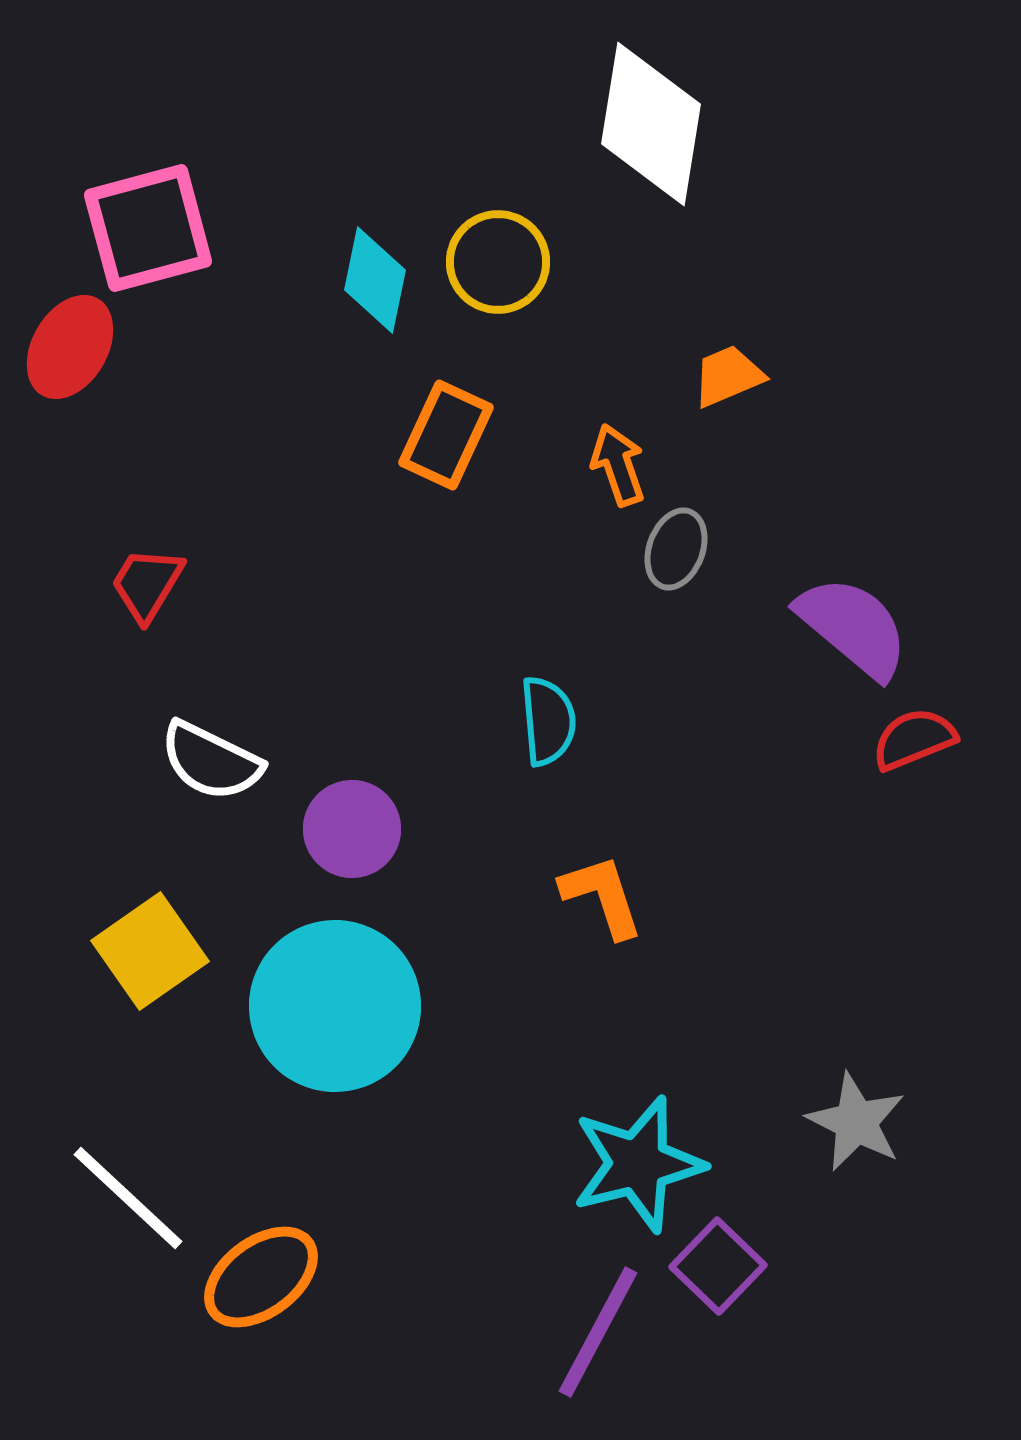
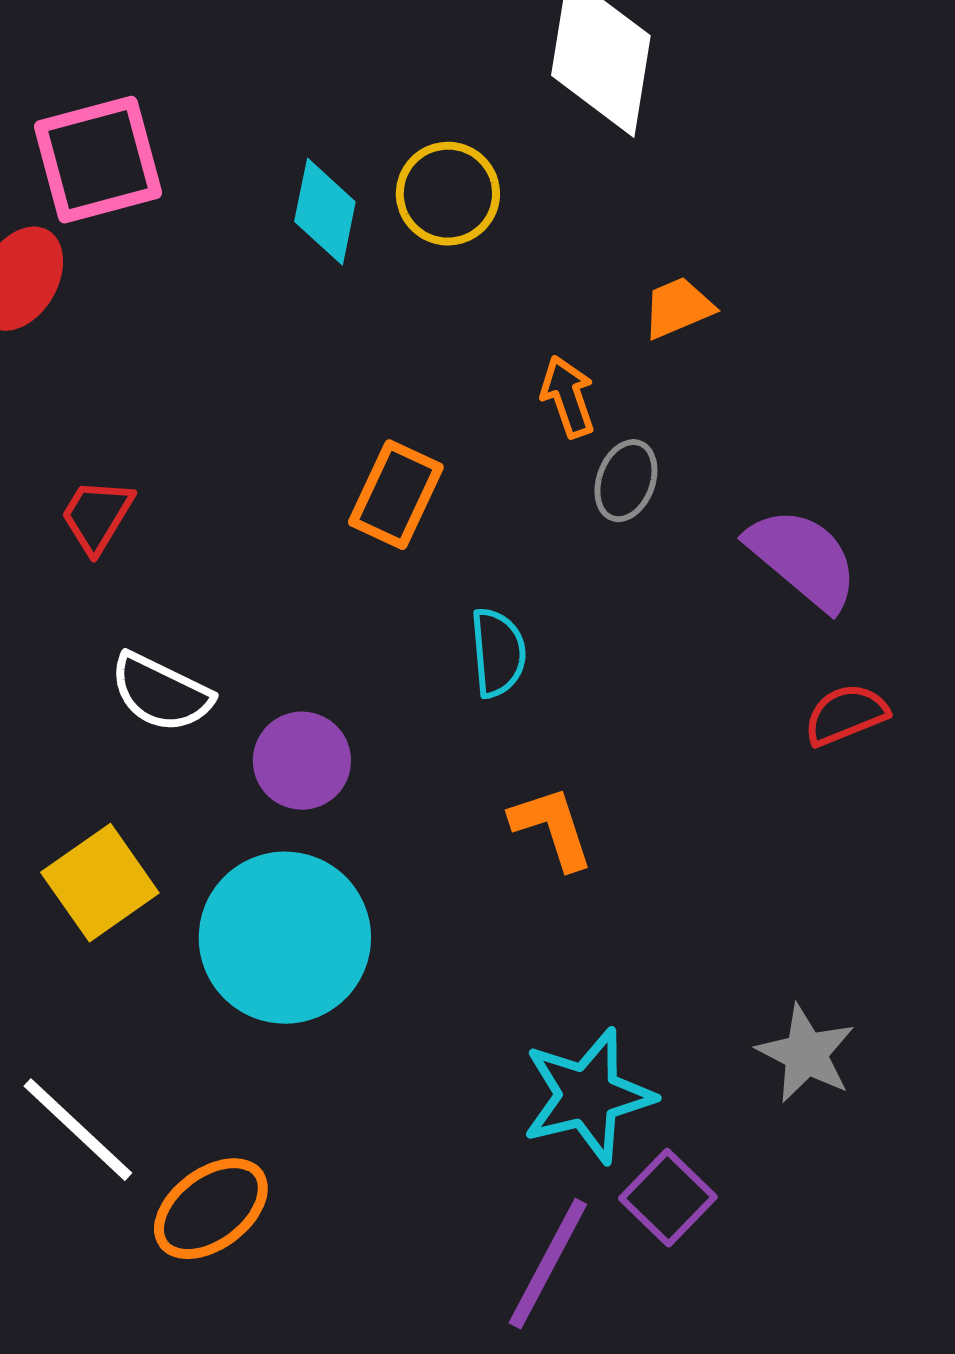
orange rectangle: (446, 435) -> (396, 495), moved
red semicircle: (914, 739) -> (846, 715), moved

